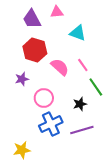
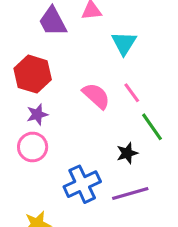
cyan triangle: (78, 33) -> (124, 43), turned 42
red hexagon: (35, 50) -> (33, 74), moved
pink circle: (44, 98) -> (33, 147), moved

